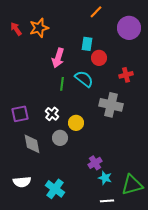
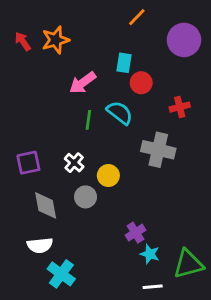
pink arrow: (58, 58) -> (83, 83), turned 36
white semicircle: (22, 182) -> (40, 245), moved
cyan cross: (55, 189) -> (61, 274), moved

